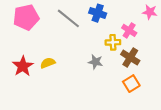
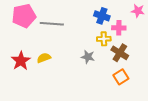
blue cross: (98, 13) -> (102, 16), moved
gray line: (68, 18) -> (52, 24), moved, turned -35
pink cross: (129, 30) -> (119, 28), turned -32

